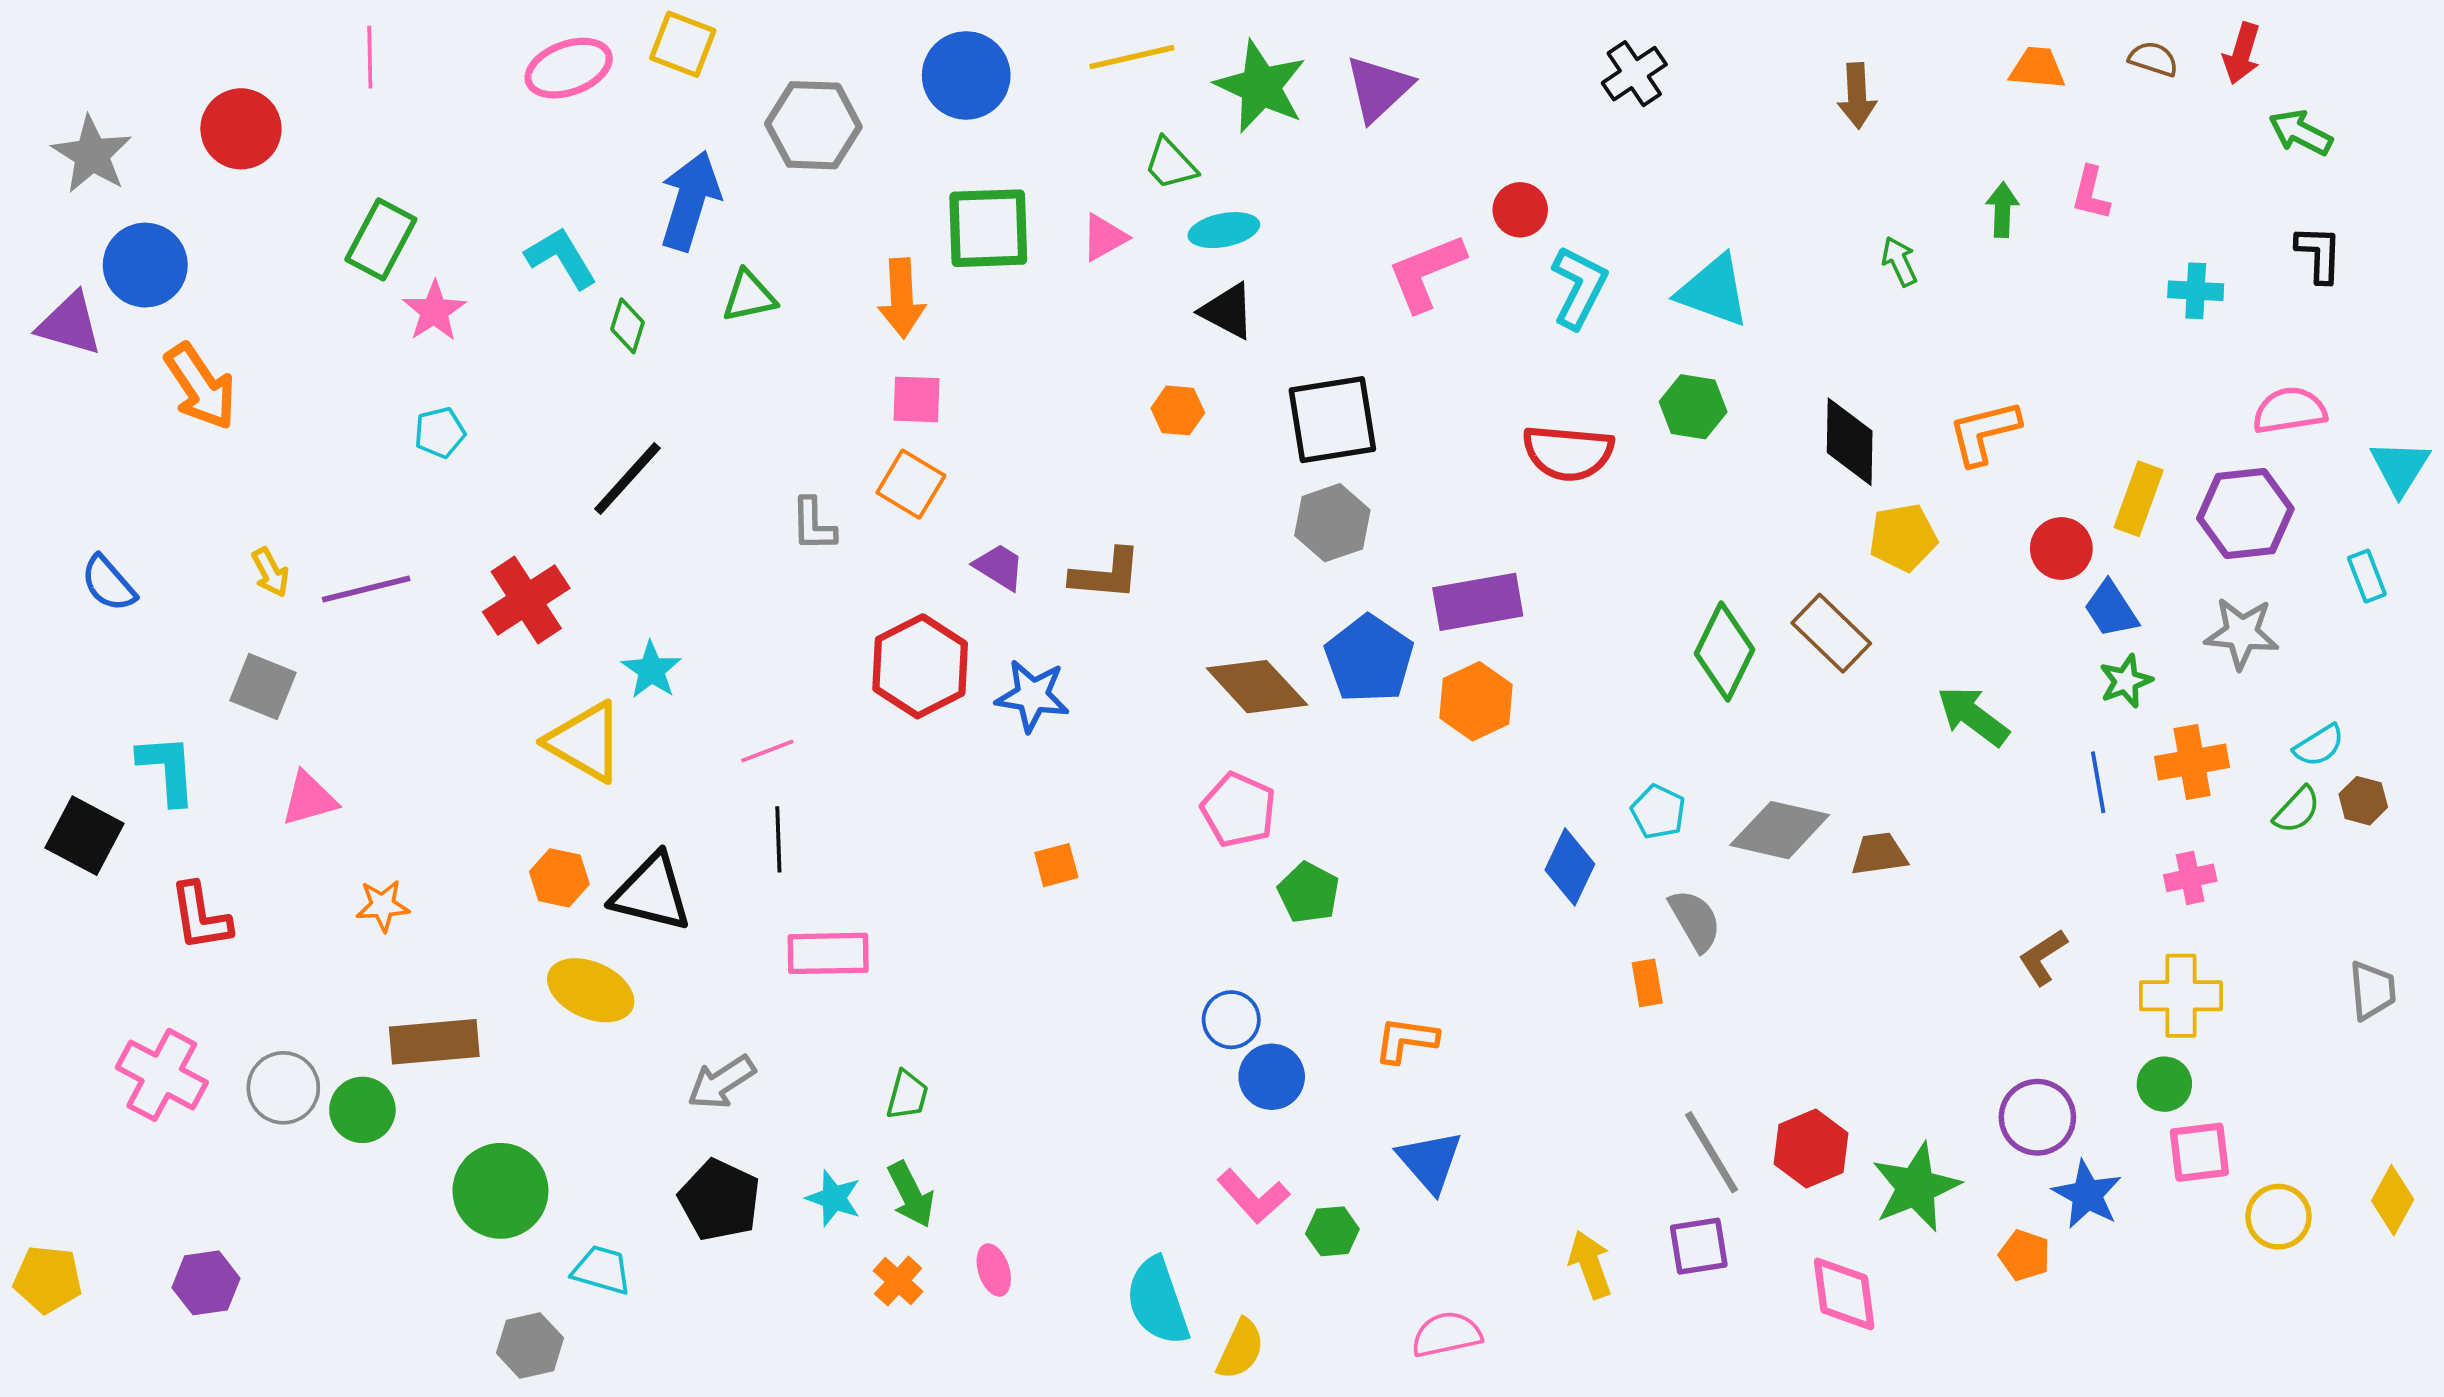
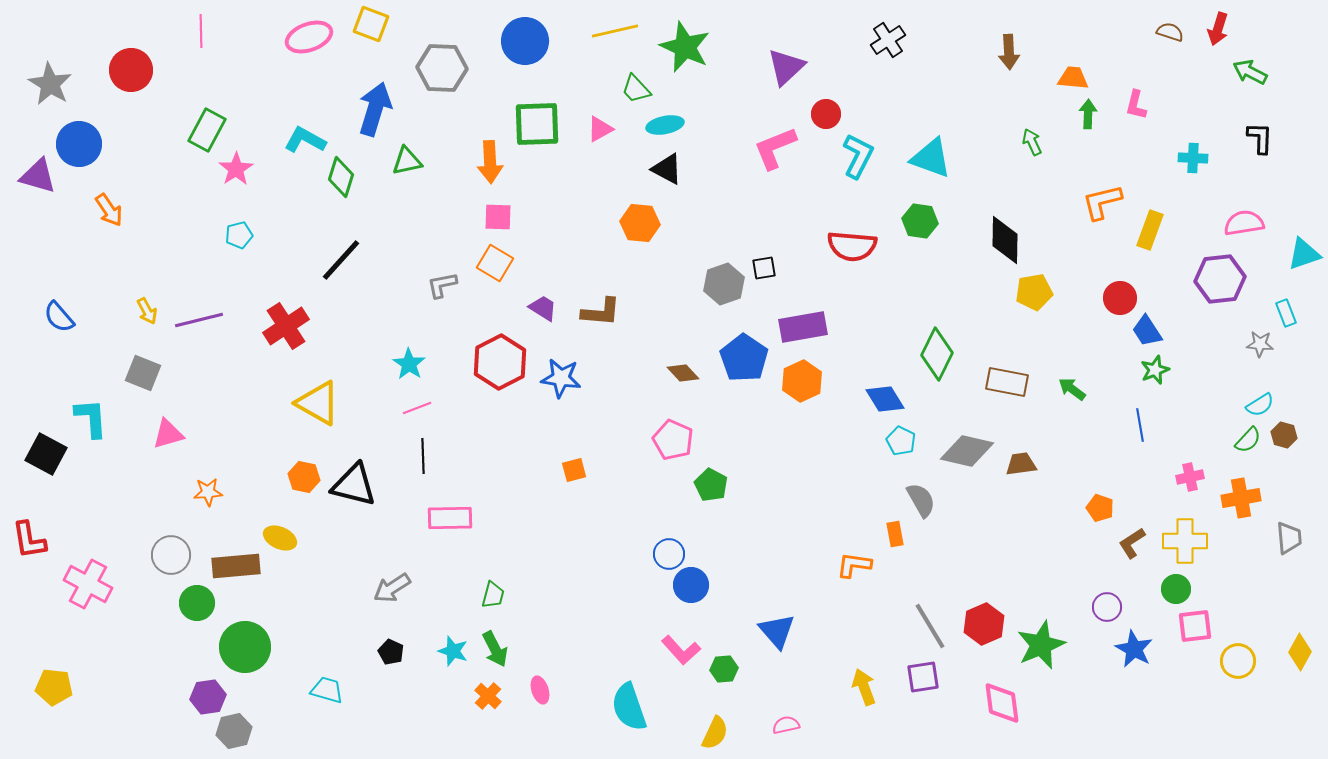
orange trapezoid: (2037, 68) -> (1073, 78), moved
purple triangle: (1378, 88) -> (786, 67), moved
cyan L-shape: (561, 258) -> (305, 140), turned -30
green diamond: (627, 326) -> (341, 177), size x1.4
orange arrow: (200, 387) -> (109, 210), size x0.7
orange hexagon: (1178, 410) -> (640, 223), size x1.4
black square: (1332, 420) -> (764, 268), moved, size x0.5
orange L-shape: (1984, 433) -> (1102, 202), moved
cyan triangle: (2400, 468) -> (1304, 254), turned 39
yellow rectangle: (2139, 499) -> (1150, 230), moved
gray L-shape: (813, 525) -> (442, 285), turned 80
brown rectangle: (1831, 633) -> (1007, 382), moved, turned -33
gray star: (2242, 633) -> (1260, 344), moved, size x0.7
cyan star: (651, 670) -> (409, 364), moved
brown diamond: (1257, 687) -> (683, 373), size x0.6
green arrow: (1973, 716) -> (1072, 389), size x0.7
orange cross: (2192, 762) -> (1241, 498), moved
blue diamond: (1570, 867) -> (885, 399), moved, turned -57
red L-shape: (200, 917) -> (29, 540), moved
brown L-shape: (2043, 957) -> (1132, 543), moved
yellow ellipse: (591, 990) -> (280, 538), moved, size x0.7
orange L-shape: (1406, 1040) -> (854, 565), moved
gray circle: (283, 1088) -> (171, 555), moved
purple circle: (2037, 1117) -> (1107, 607), size x0.7
green circle: (500, 1191) -> (245, 647), moved
black pentagon: (720, 1200) -> (391, 652), size x0.6
orange pentagon: (2025, 1255) -> (1100, 508), moved
yellow pentagon: (48, 1279) -> (54, 687), moved
purple hexagon: (206, 1283) -> (208, 697), moved
pink semicircle: (1447, 1334) -> (786, 725), size x0.7
gray hexagon: (530, 1345) -> (234, 731), moved
yellow semicircle: (1240, 1349) -> (715, 733), moved

